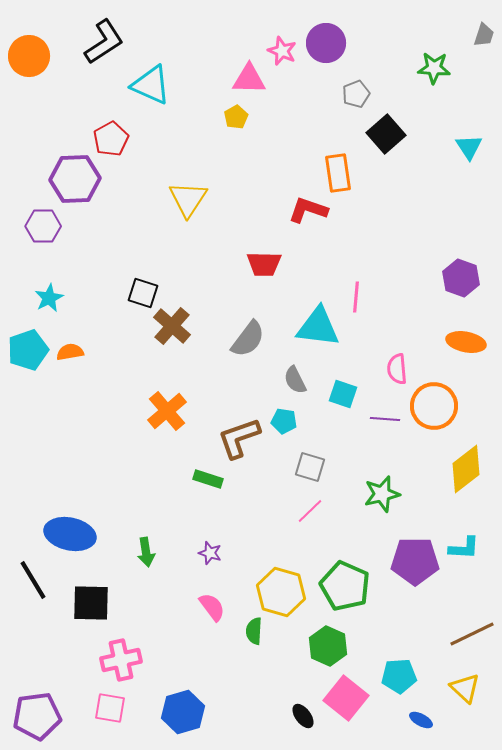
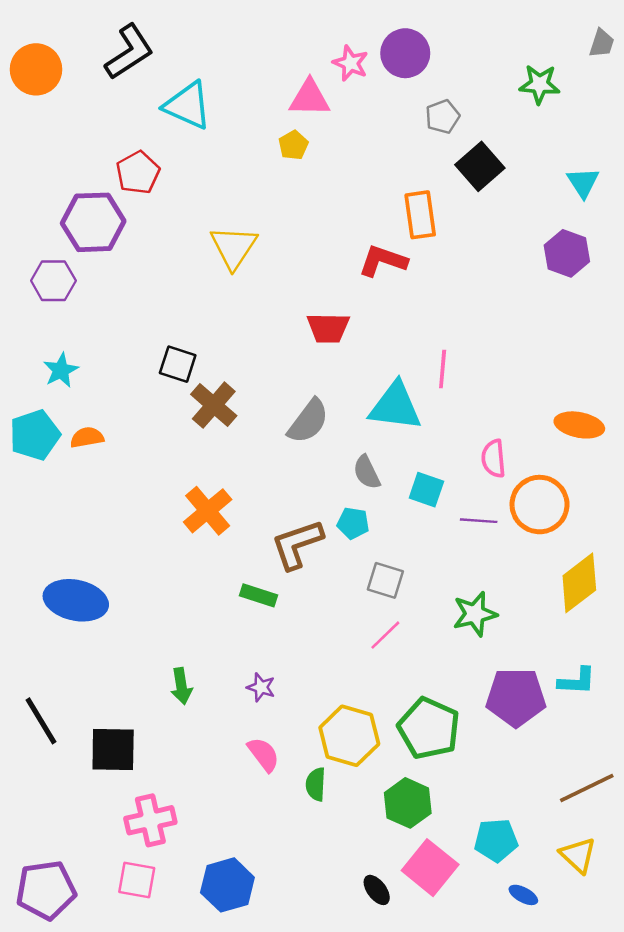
purple hexagon: (461, 278) -> (567, 253), moved
blue ellipse: (70, 534) -> (76, 600), moved

